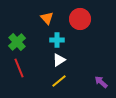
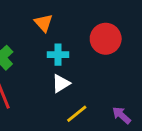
red circle: (80, 19) -> (106, 39), moved
yellow line: (59, 81) -> (77, 114), moved

